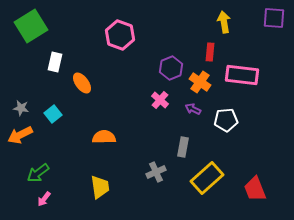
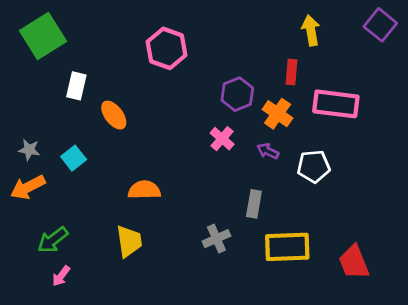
purple square: (274, 18) -> (380, 25), turned 35
yellow rectangle: (207, 178) -> (287, 247), turned 40
yellow trapezoid: (100, 187) -> (129, 241), moved

